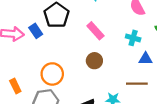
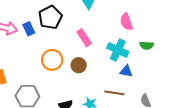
cyan cross: (133, 38) -> (118, 50), size x1.5
orange circle: (52, 74) -> (52, 60), moved

